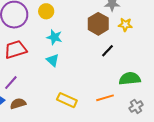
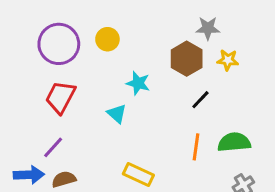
cyan star: (54, 37) -> (138, 83), moved
red trapezoid: (16, 50) -> (61, 97), turned -45
orange line: (105, 98) -> (196, 147), moved, turned -66

